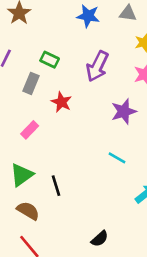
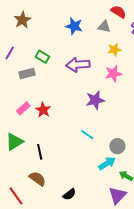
purple arrow: (97, 66) -> (78, 65), turned 55
gray rectangle: (31, 83) -> (27, 73), turned 49
red star: (61, 102) -> (43, 110), moved
brown semicircle: (28, 211) -> (37, 179), moved

